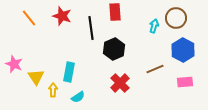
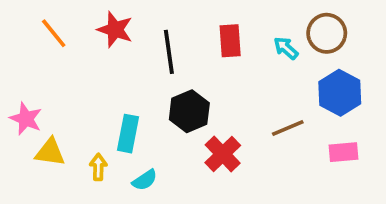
red rectangle: (115, 12) -> (230, 41), moved
cyan arrow: (154, 26) -> (286, 48), turned -64
black hexagon: (114, 49) -> (189, 111), moved
yellow triangle: (36, 77) -> (50, 152), moved, turned -48

